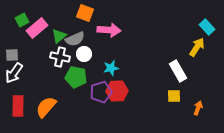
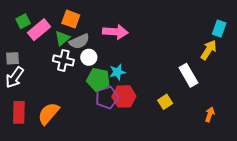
orange square: (85, 13) -> (71, 19), moved
cyan rectangle: (207, 27) -> (219, 29), turned 63
green pentagon: (76, 77) -> (98, 80), moved
yellow square: (174, 96) -> (165, 102), moved, turned -32

